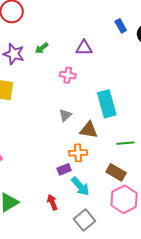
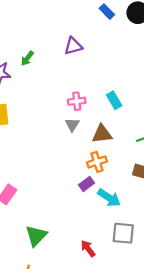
pink cross: (68, 75) -> (77, 101), moved
cyan rectangle: (107, 104) -> (114, 100), size x0.6
red arrow: (52, 202) -> (88, 249), moved
gray square: (84, 220) -> (123, 233), turned -30

